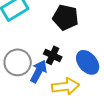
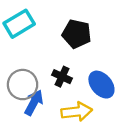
blue arrow: (39, 71) -> (34, 103), moved

